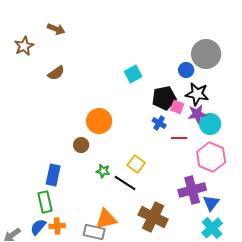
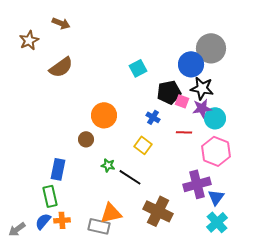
blue circle: (186, 70) -> (191, 64), size x1.6
brown semicircle: (56, 73) -> (61, 67), size x1.4
blue cross: (159, 123) -> (153, 117), moved
yellow square: (136, 164) -> (143, 145), moved

